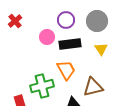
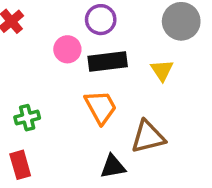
gray circle: (97, 21) -> (181, 21), moved
green cross: (42, 86) -> (27, 118), moved, size x0.6

